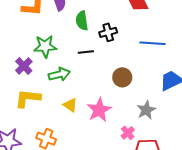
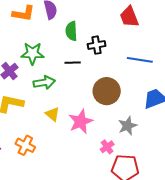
brown circle: (122, 77) -> (107, 91), size x1.4

